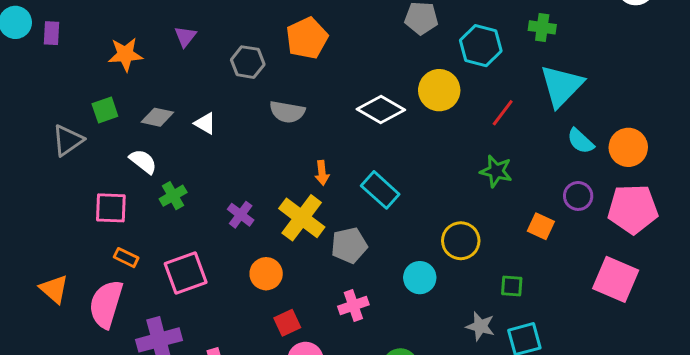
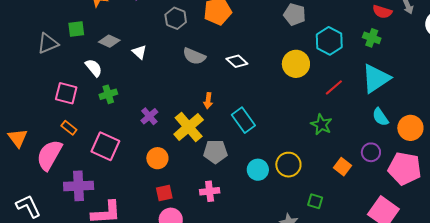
white diamond: (381, 109) -> (237, 61), moved, size x0.7
pink square: (186, 273) -> (105, 146), turned 32
cyan circle: (420, 278) -> (258, 170), moved

